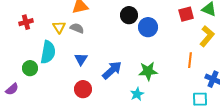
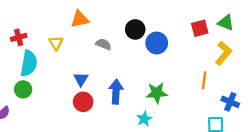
gray semicircle: (77, 28) -> (103, 44), moved
cyan semicircle: (48, 52) -> (29, 63), moved
blue arrow: (112, 70) -> (116, 92), turned -45
red circle: (83, 89) -> (83, 102), moved

